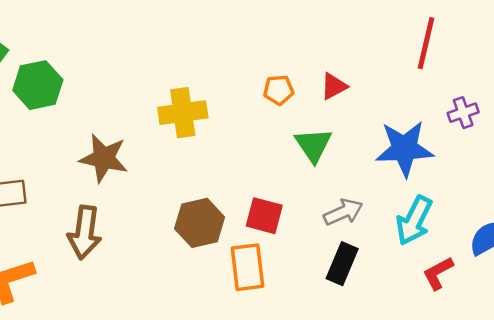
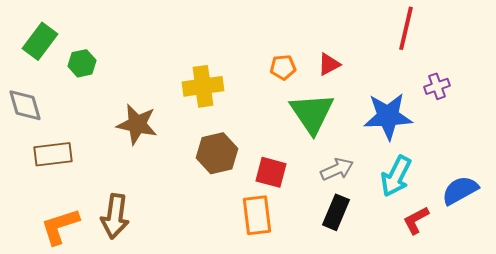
green hexagon: (38, 85) -> (82, 63), size x0.7
green triangle: (313, 145) -> (312, 113), size x1.4
brown hexagon: (200, 223) -> (217, 153), moved
brown arrow: (85, 232) -> (115, 216), moved

